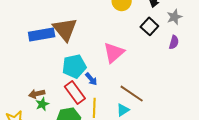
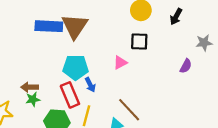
gray star: (174, 17) -> (204, 43), moved
black square: (149, 26) -> (139, 41), moved, turned 36
pink triangle: (114, 53) -> (120, 63), size x0.6

